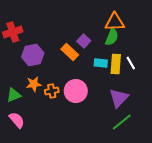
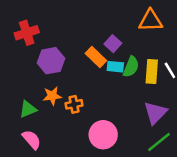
green semicircle: (112, 37) -> (131, 67), moved
cyan rectangle: (101, 63) -> (115, 67), moved
pink circle: (76, 91) -> (103, 135), moved

